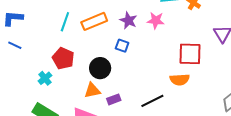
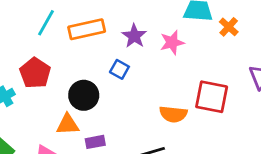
pink star: (156, 20) -> (172, 42), turned -30
orange semicircle: (180, 80) -> (173, 114), moved

